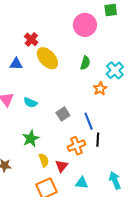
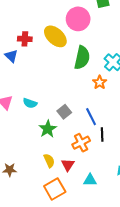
red cross: (31, 39) -> (25, 39), turned -32
yellow ellipse: (47, 58) -> (55, 36), moved
green semicircle: (85, 63) -> (82, 58), size x1.6
blue triangle: (16, 64) -> (11, 56), moved, turned 48
green star: (31, 139) -> (48, 129), moved

